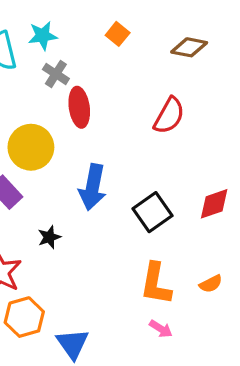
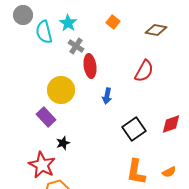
cyan star: (43, 36) -> (68, 23), turned -30
blue arrow: (93, 187) -> (107, 96), moved, size x0.6
black star: (49, 237) -> (63, 143), moved

